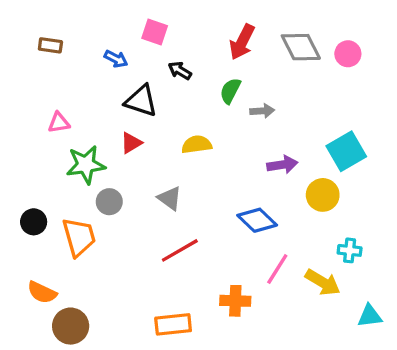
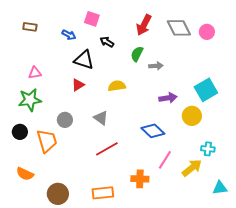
green star: (86, 165) -> (30, 100), moved
yellow arrow: (323, 282) -> (192, 168), turned -70
brown circle: (71, 326) -> (58, 194), moved

